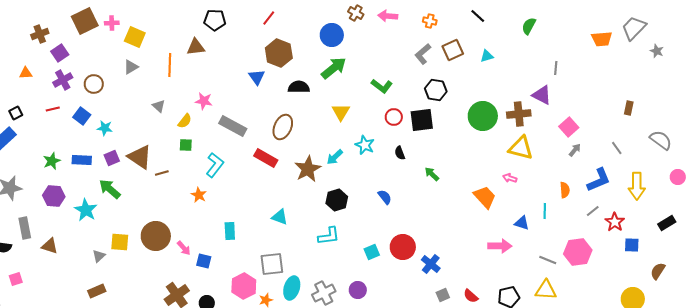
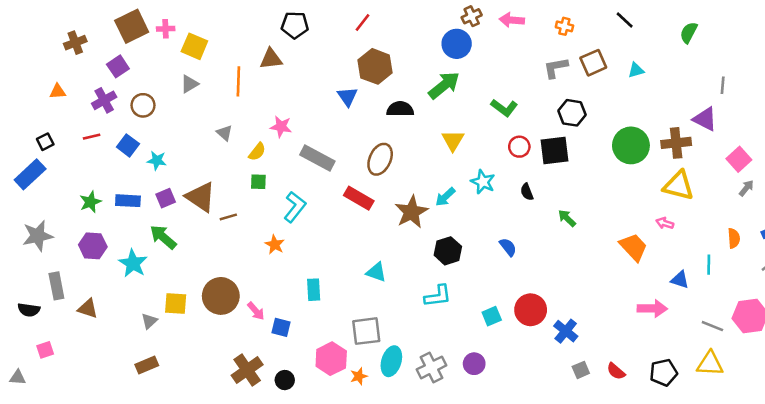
brown cross: (356, 13) -> (472, 16), turned 35
blue circle: (332, 35) -> (457, 44), moved
purple square: (60, 53) -> (118, 66), moved
gray L-shape: (423, 54) -> (556, 68), turned 30

